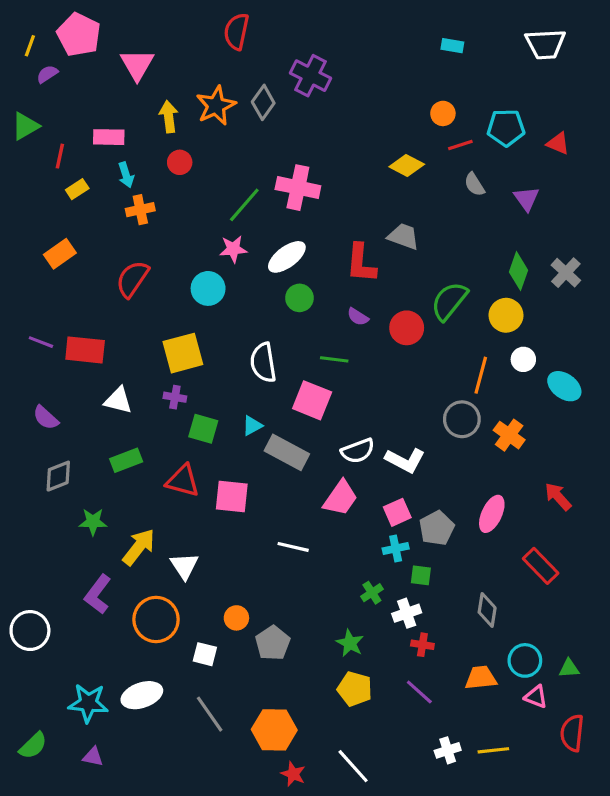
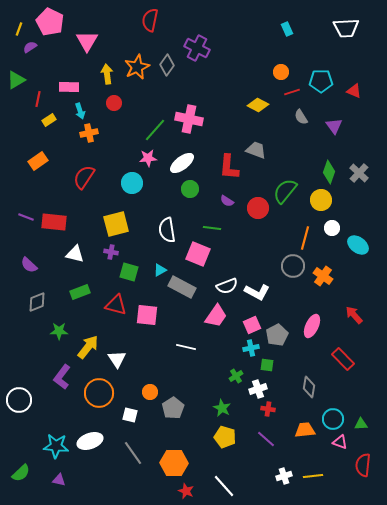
cyan rectangle: (452, 46) -> (287, 29), turned 56

